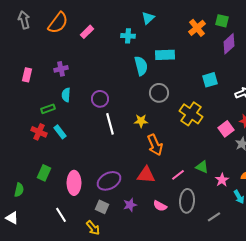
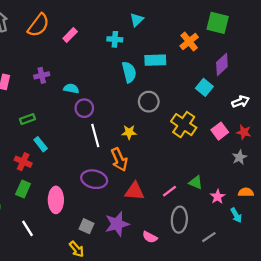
green square: (222, 21) -> (218, 23), size x1.5
orange cross: (197, 28) -> (189, 42), moved
purple diamond: (229, 44) -> (222, 64), moved
cyan square: (210, 80) -> (204, 87), turned -35
cyan semicircle: (66, 95) -> (71, 88), moved, turned 96
pink square: (226, 129) -> (220, 131), moved
red cross: (39, 132) -> (23, 162), moved
orange arrow: (155, 145) -> (119, 160), moved
purple ellipse: (109, 181) -> (94, 179), moved, turned 40
purple star: (130, 205) -> (117, 224), size x1.6
pink semicircle: (160, 206) -> (150, 237), moved
white line: (61, 215) -> (27, 228), moved

